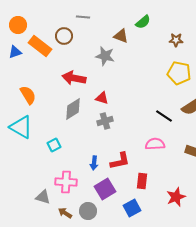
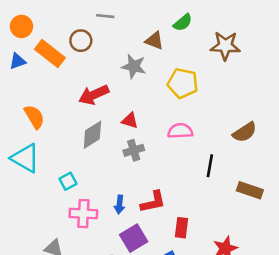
brown star: (176, 40) -> (225, 46), size x1.6
yellow pentagon: (179, 73) -> (183, 83), moved
red arrow: (74, 78) -> (94, 95), turned -35
black line: (164, 116) -> (210, 166), moved, turned 66
pink semicircle: (155, 144) -> (180, 131), moved
pink cross: (66, 182) -> (83, 214), moved

